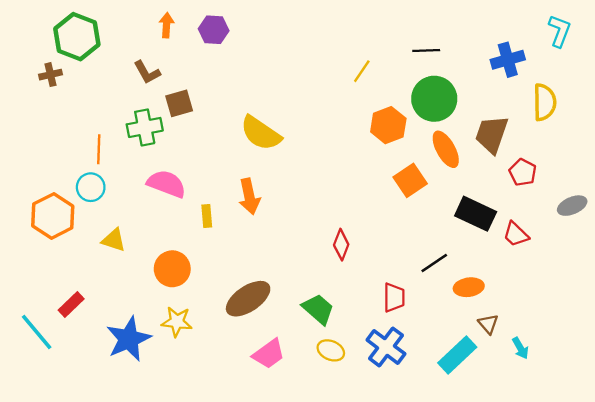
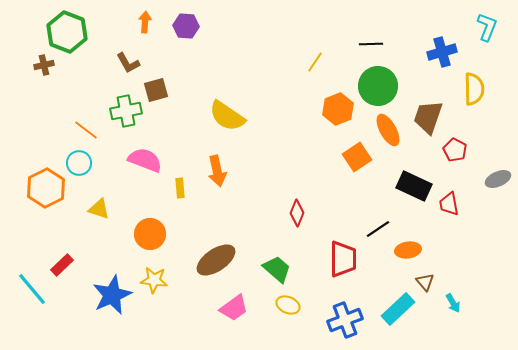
orange line: (99, 149) -> (86, 130), turned -55
red trapezoid: (516, 234) -> (449, 204), turned 35
red trapezoid: (394, 298) -> (343, 259), size x1.4
blue cross: (386, 347) -> (345, 320), moved, turned 32

